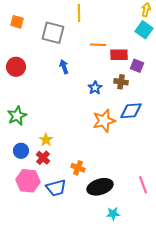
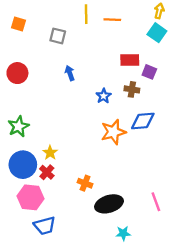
gray square: (53, 33) -> (58, 36), size x0.7
orange line: (98, 45) -> (112, 20), moved
blue circle: (21, 151) -> (23, 165), size x1.6
blue trapezoid: (56, 188) -> (45, 226), moved

